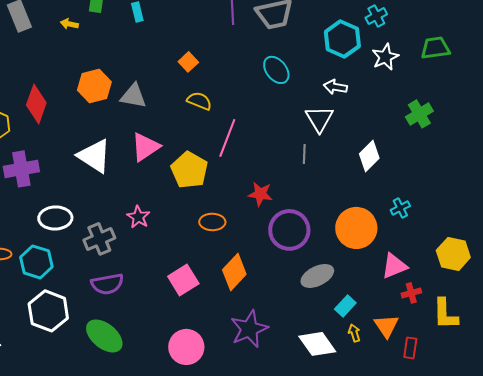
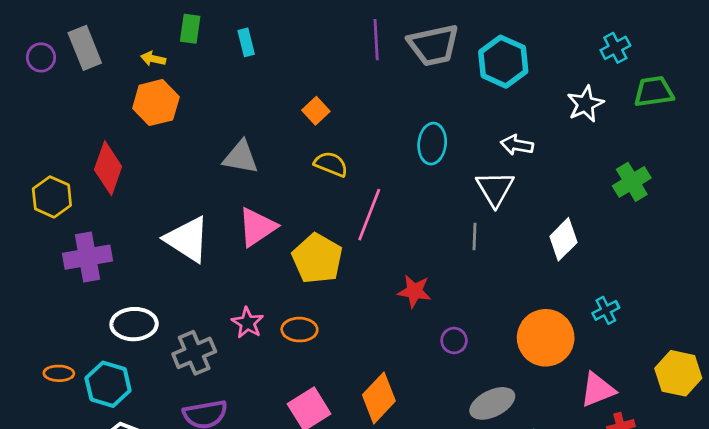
cyan cross: (376, 16) -> (615, 48), moved
cyan hexagon: (342, 39) -> (503, 62), moved
cyan ellipse: (276, 70) -> (432, 144), moved, turned 44
orange hexagon: (94, 86) -> (156, 103), moved
orange ellipse: (212, 222) -> (299, 330), moved
purple circle: (289, 230) -> (454, 341), size x0.5

